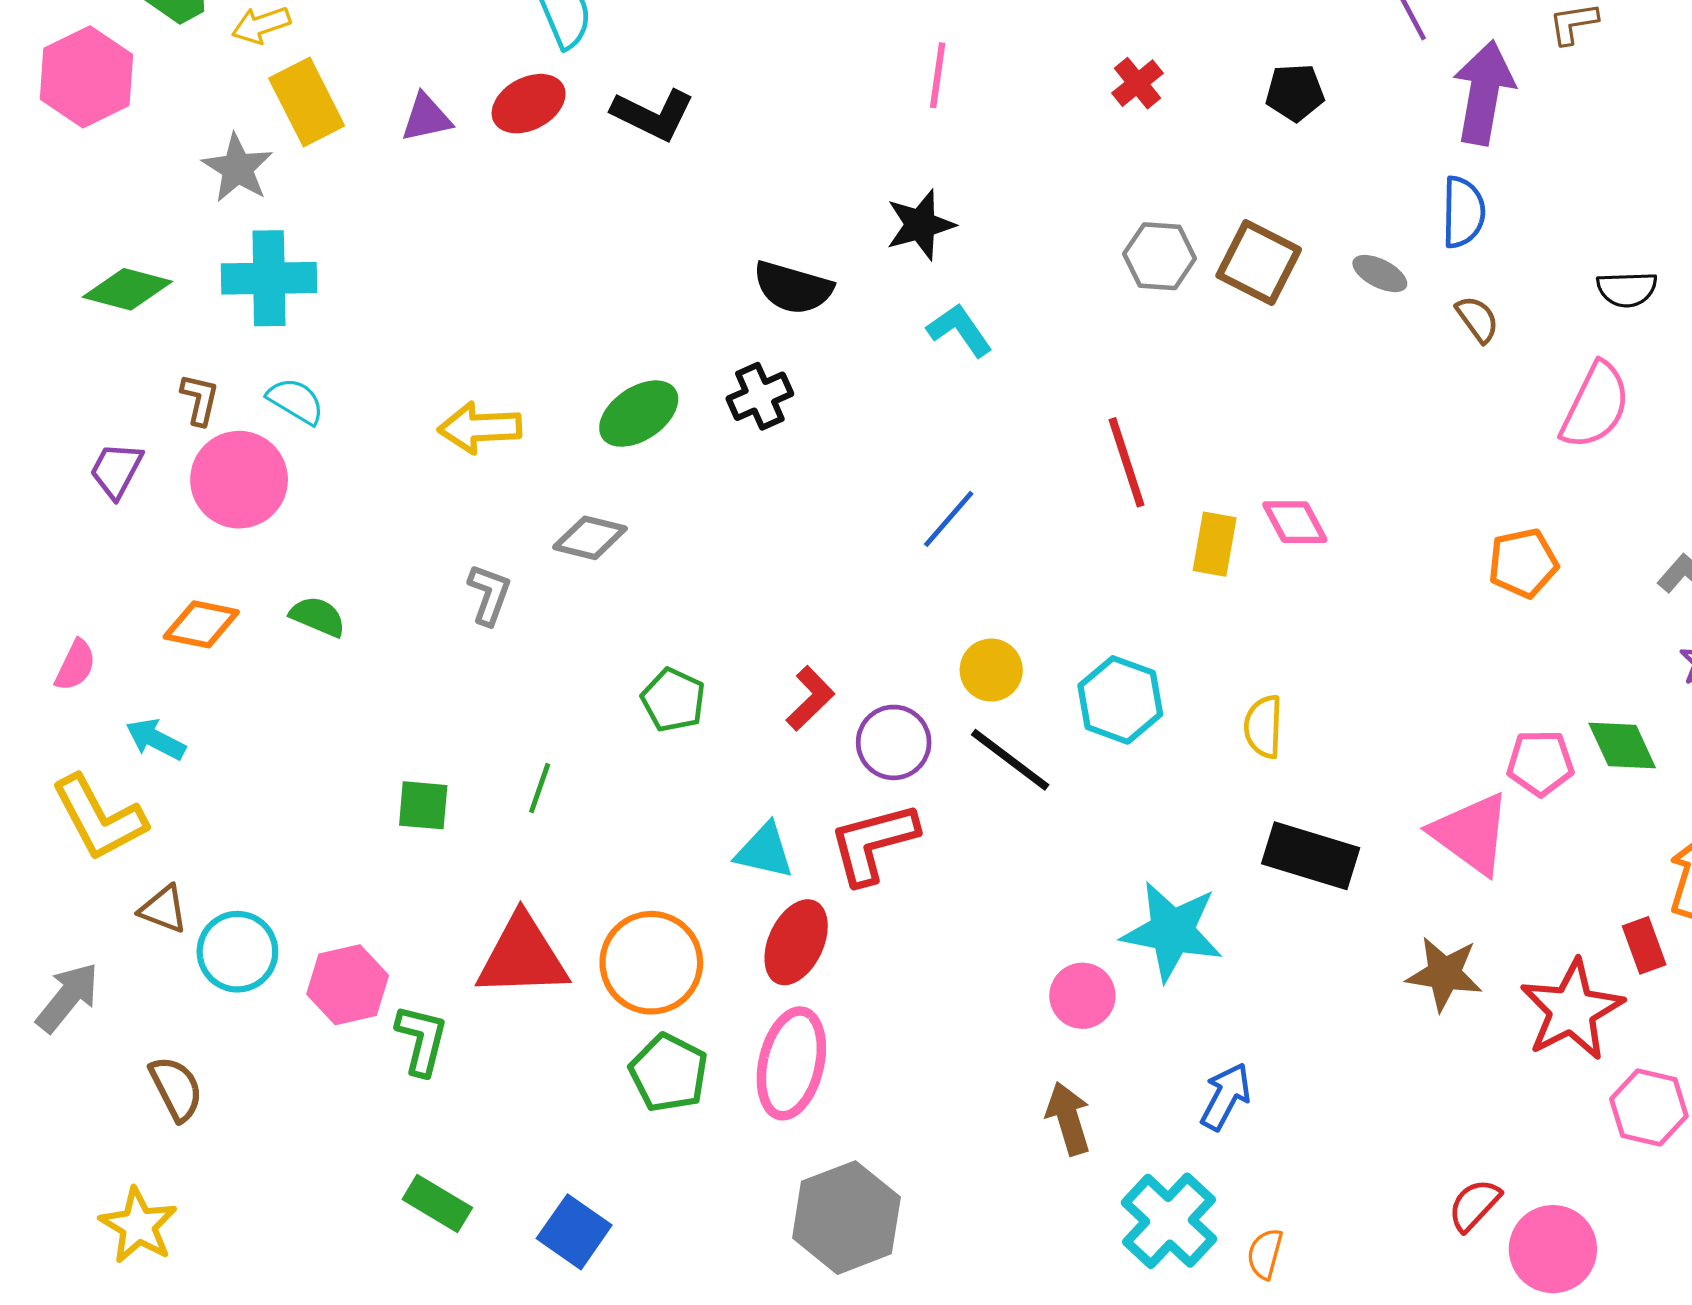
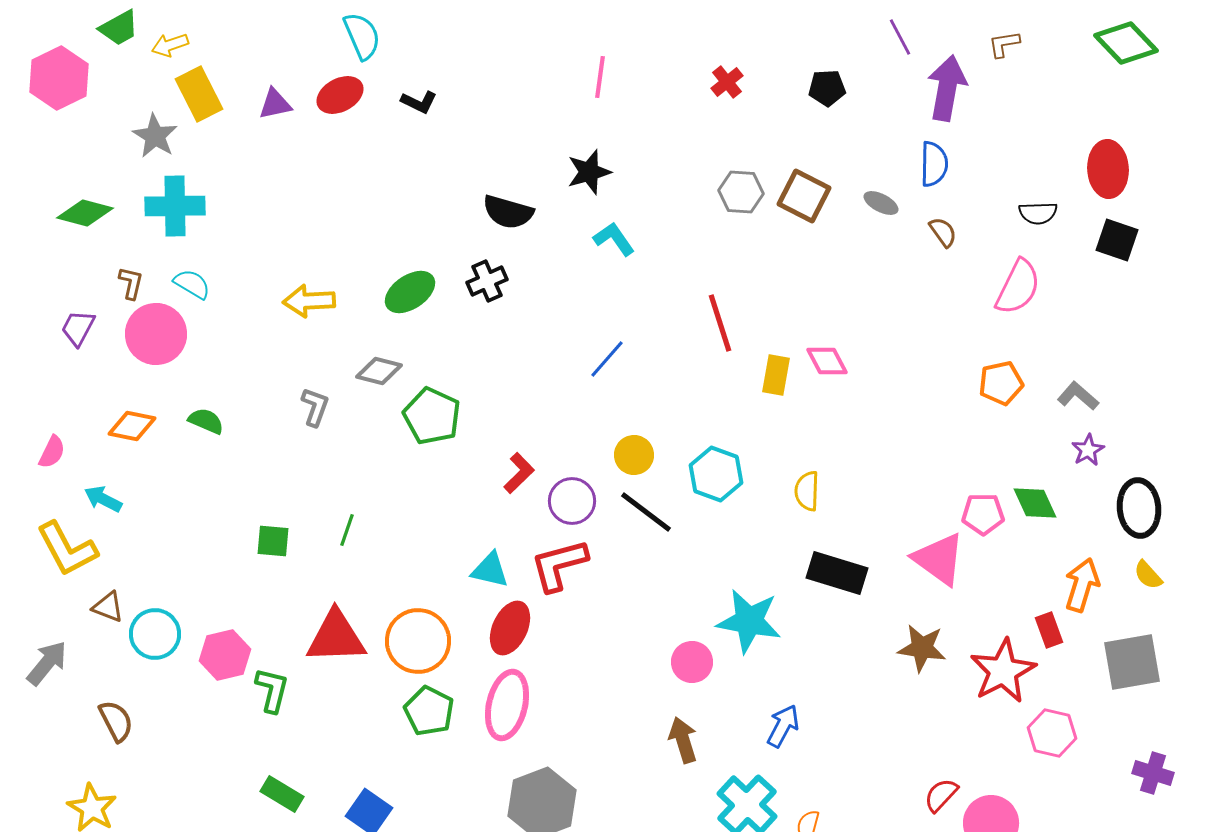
black L-shape: (653, 115) -> (419, 102), size x0.7
orange pentagon: (1523, 563) -> (1001, 383), moved
green pentagon: (673, 700) -> (432, 416), moved, size x1.4

